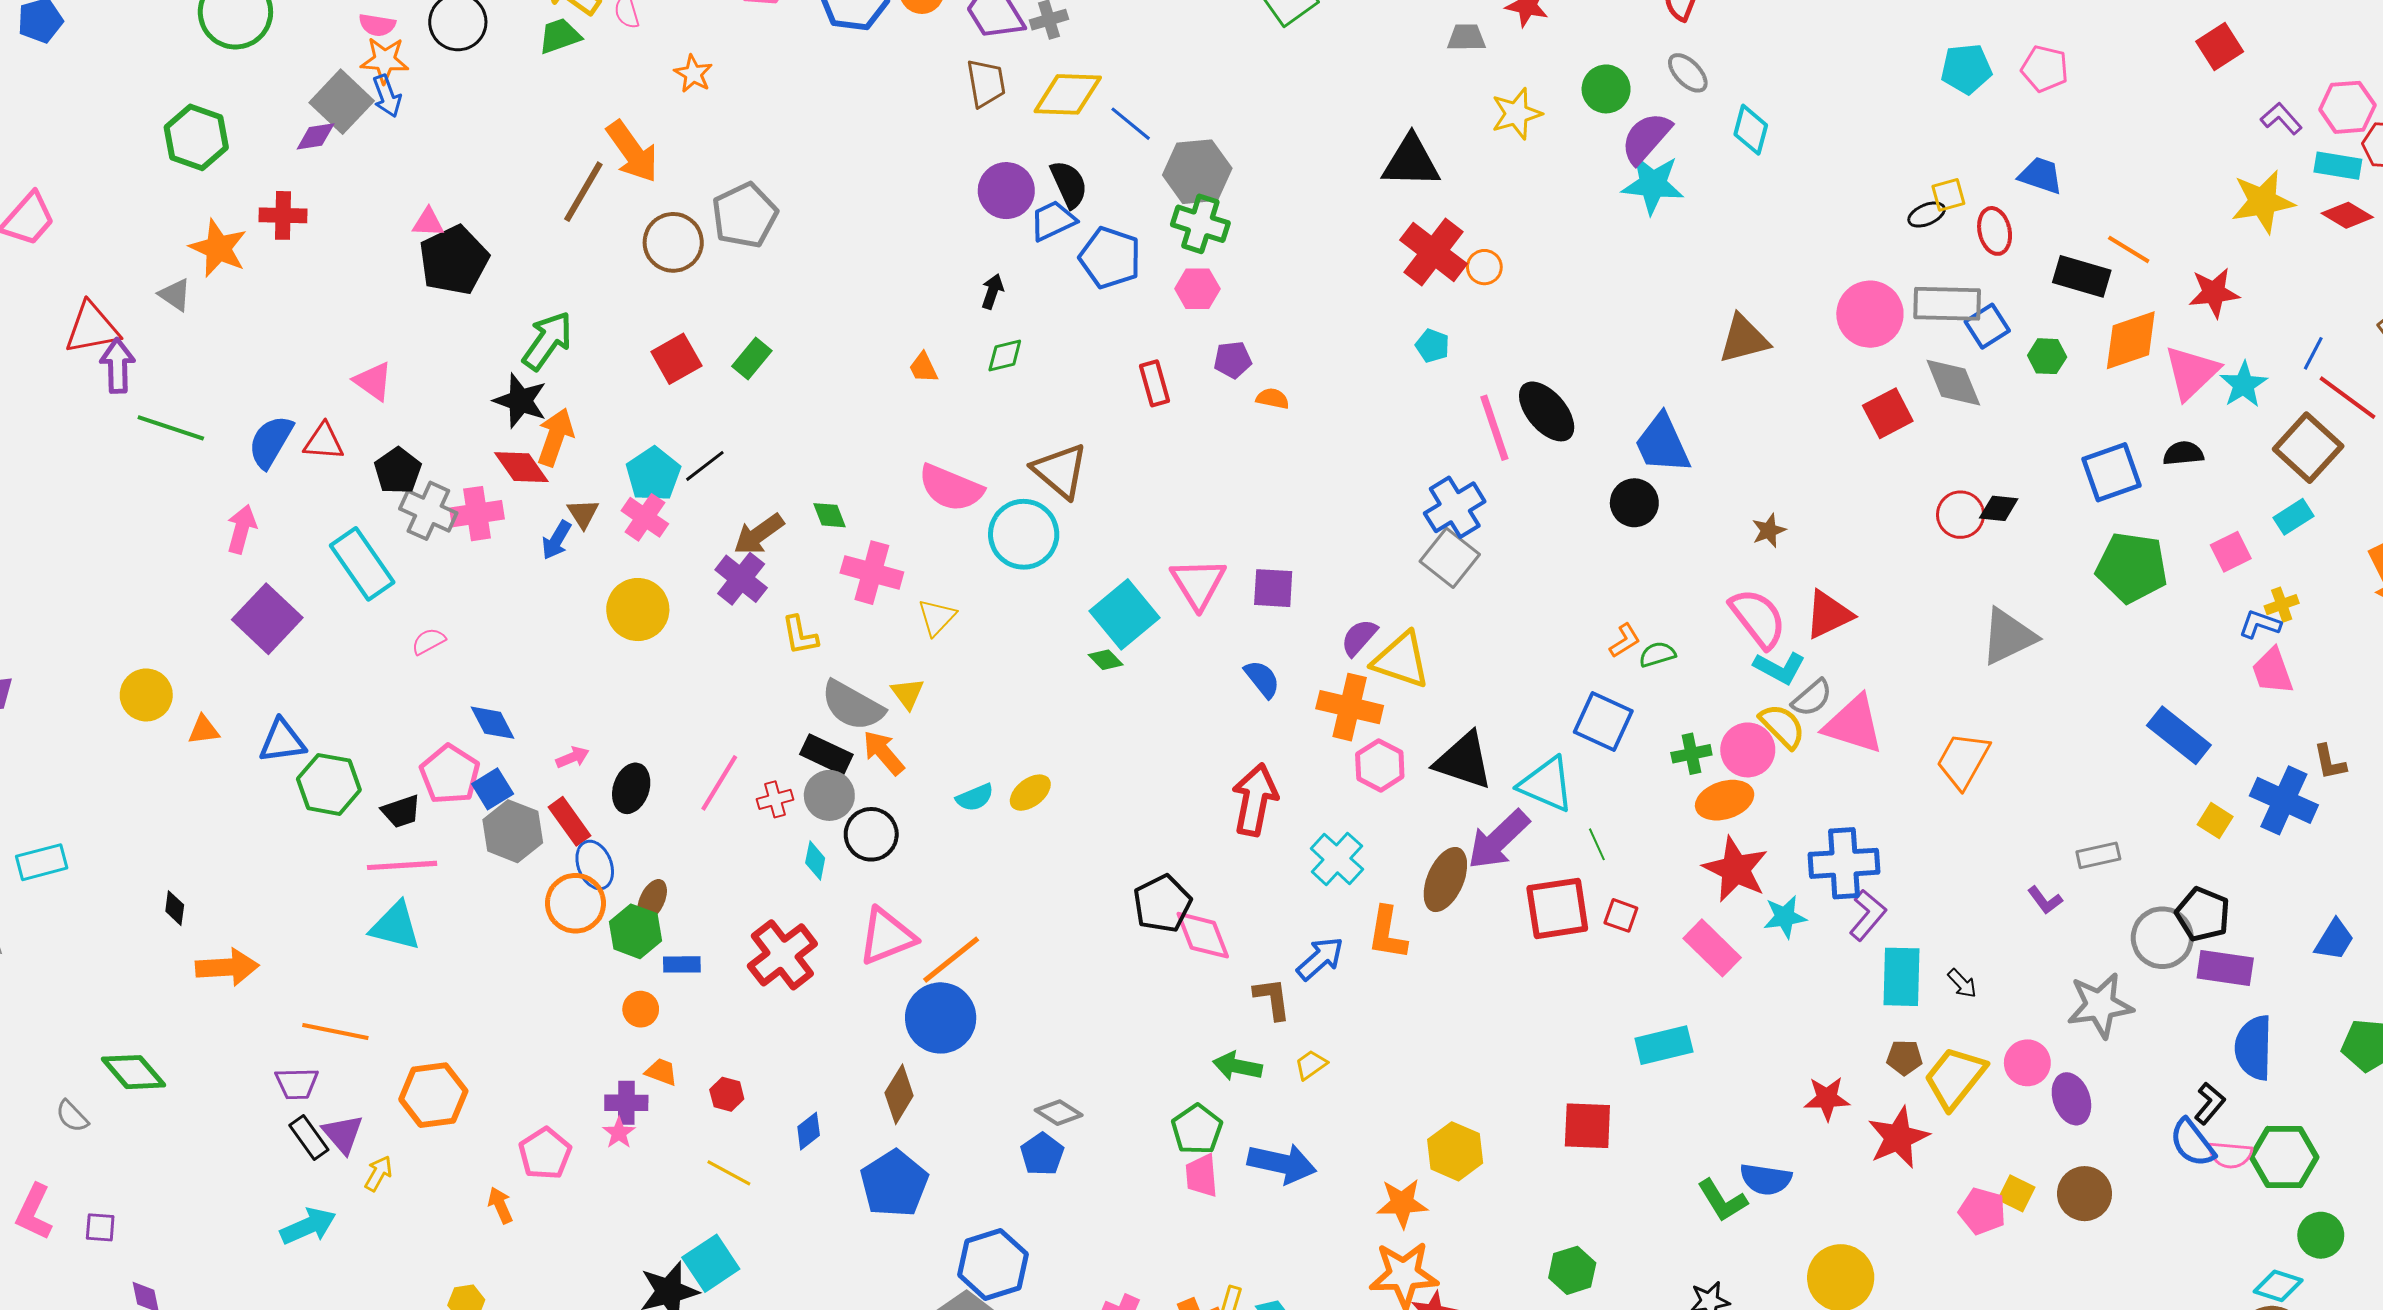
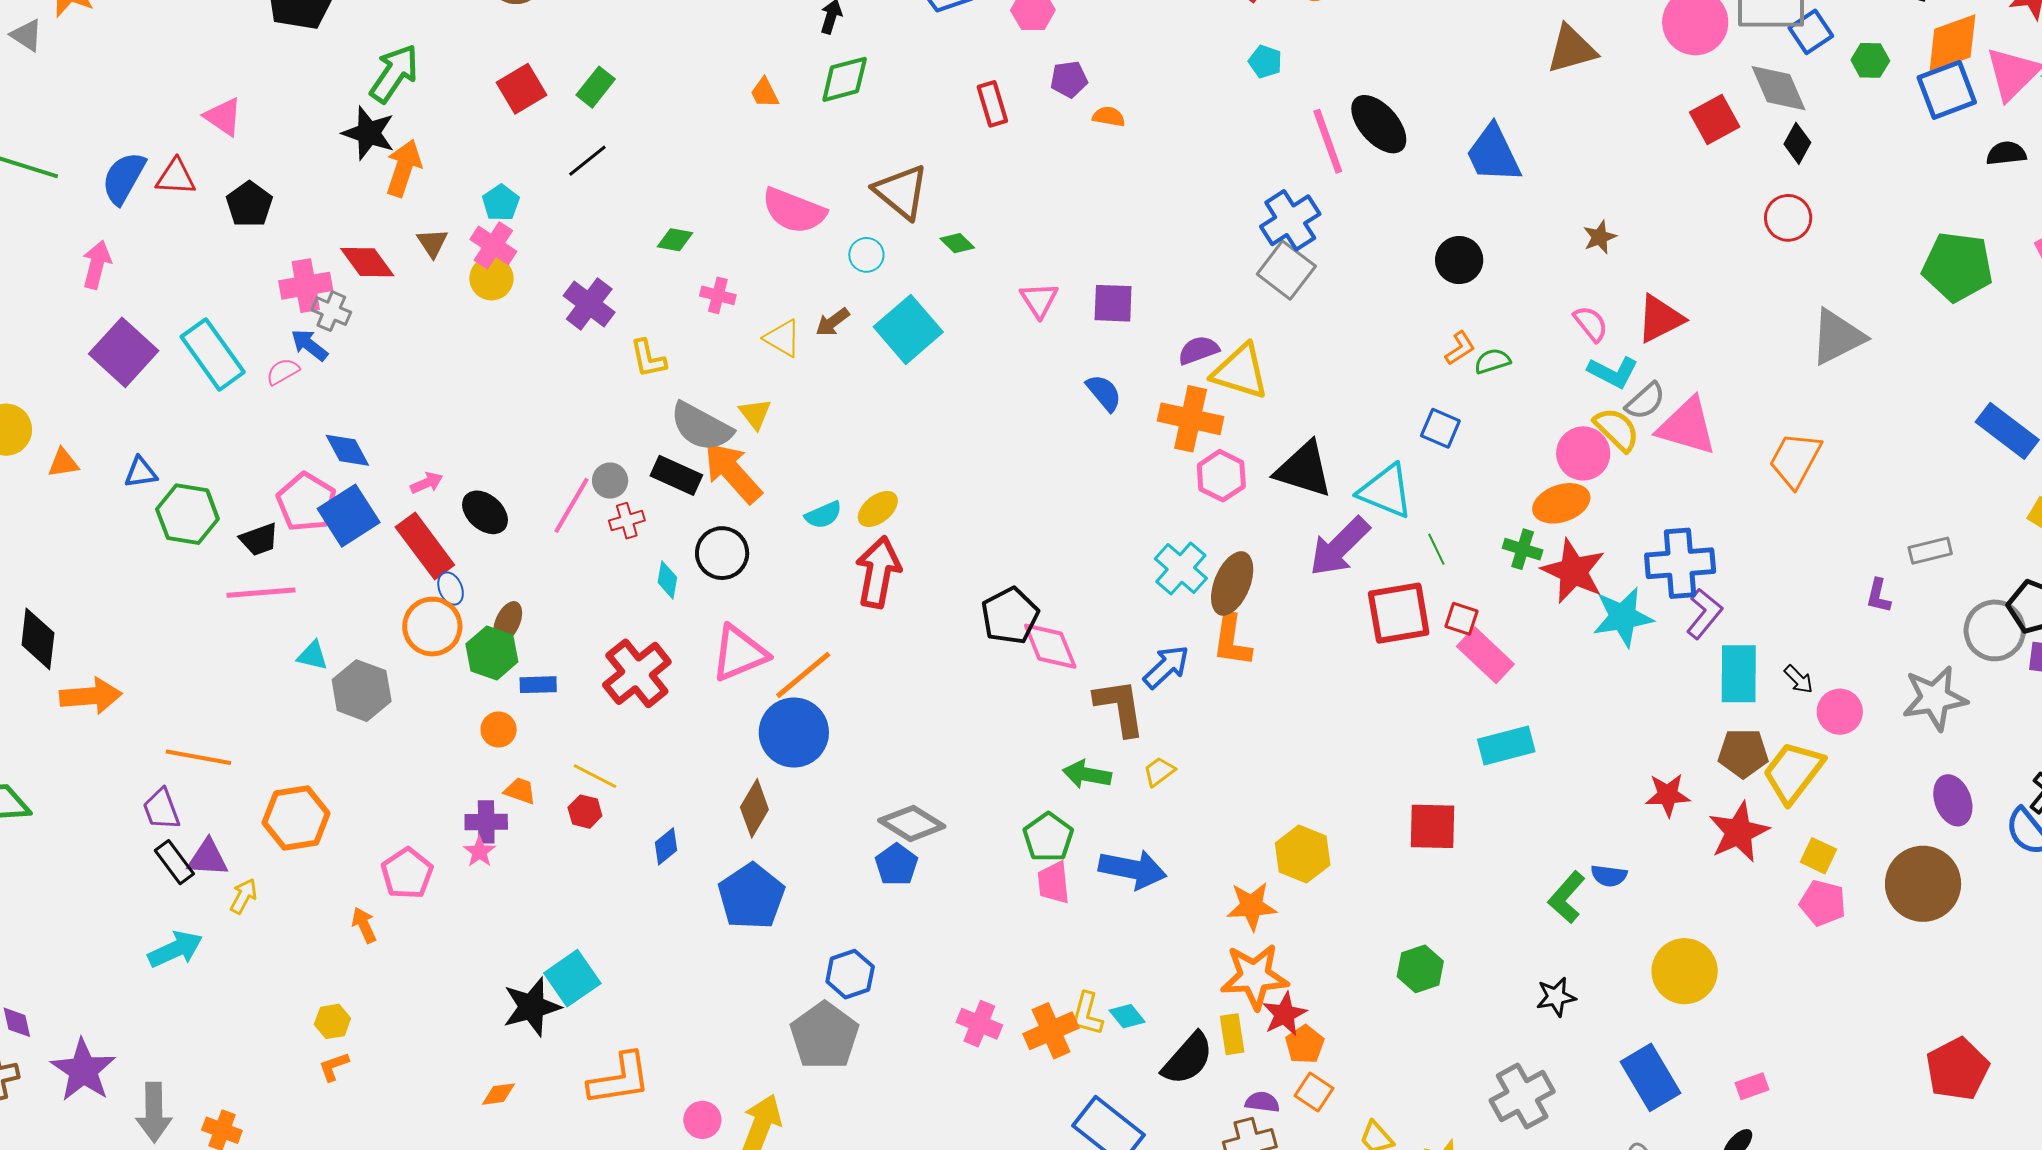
green diamond: (1005, 356) -> (845, 79), size x1.4
black line: (705, 466) -> (587, 161), moved
red diamond: (521, 467) -> (367, 262), moved
blue square: (2112, 472) -> (1947, 90), moved
cyan pentagon: (653, 474) -> (501, 203), size x0.7
black circle: (1634, 503) -> (1459, 260), moved
black diamond: (1999, 508) -> (1797, 143), moved, turned -66
gray cross: (428, 511) -> (331, 311), moved, size x0.7
pink cross: (477, 514) -> (306, 286), moved
green diamond: (829, 515) -> (675, 240), turned -57
brown arrow: (759, 534) -> (833, 322), moved, size x0.7
cyan circle: (1024, 534) -> (866, 255), size x0.5
blue arrow: (557, 540) -> (309, 345), moved, turned 99
cyan rectangle: (362, 564) -> (213, 354), moved
pink cross: (872, 573) -> (718, 295), size x0.6
pink triangle: (1198, 583) -> (1039, 300), size x0.7
yellow circle: (638, 610) -> (491, 278), moved, size x0.7
cyan square: (1124, 614) -> (908, 329), moved
yellow triangle: (937, 617) -> (783, 338), turned -42
pink semicircle: (1758, 618) -> (1591, 324), size x0.6
purple semicircle: (1359, 637) -> (1199, 350), turned 30
green diamond: (1106, 660) -> (957, 243), moved
blue square: (1603, 721) -> (1440, 428), size x0.7
blue triangle: (282, 741) -> (141, 472), size x0.7
orange arrow: (884, 753) -> (733, 473), size x1.4
green cross: (1691, 754) -> (1523, 549), moved, turned 30
black ellipse: (631, 788) -> (485, 512), turned -66
blue square: (493, 789) -> (349, 516), size x1.5
gray circle: (829, 795) -> (610, 481), moved, size x0.7
red arrow: (1255, 800) -> (878, 572), moved
red rectangle: (570, 821) -> (425, 546), size x1.4
gray hexagon: (513, 831) -> (362, 691), moved
blue ellipse: (595, 865) -> (451, 589), size x0.7
brown ellipse: (1445, 880) -> (1232, 583), moved
purple L-shape: (2045, 900) -> (1879, 596), turned 51
black diamond: (175, 908) -> (38, 639), size x1.8
cyan star: (1785, 917) -> (1623, 617), size x1.4
cyan triangle: (395, 926) -> (312, 656), moved, size x0.6
pink rectangle: (1712, 948) -> (1485, 655), moved
brown L-shape: (1272, 999) -> (1120, 707), size x1.4
brown pentagon: (1904, 1057) -> (1743, 753), size x1.4
pink circle: (2027, 1063) -> (1840, 712), moved
purple trapezoid: (297, 1084) -> (161, 809), turned 72
purple ellipse: (2071, 1099) -> (1953, 800), moved
gray diamond: (1059, 1113) -> (912, 823), size x1.4
purple triangle: (343, 1134) -> (208, 858), turned -45
yellow line: (729, 1173) -> (595, 776), moved
blue semicircle: (1766, 1179) -> (1609, 876), size x0.7
yellow square: (2016, 1193) -> (1818, 856), moved
brown circle: (2085, 1194) -> (1923, 884), size x1.4
green L-shape: (1722, 1200) -> (1567, 897), turned 74
blue hexagon: (993, 1264) -> (850, 974), size x0.7

